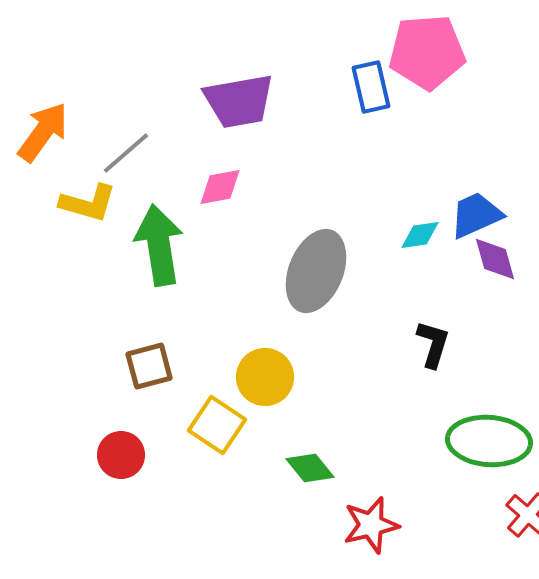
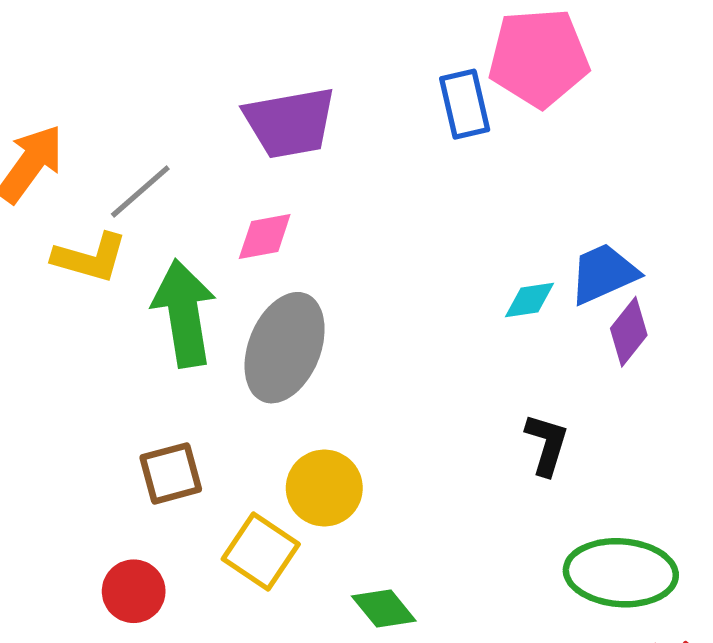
purple diamond: (495, 259) -> (629, 332), turned 54
gray ellipse: (316, 271) -> (285, 348), moved

